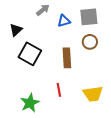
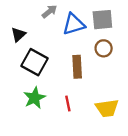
blue triangle: (64, 21) -> (74, 24), size x1.5
green star: (30, 103) -> (35, 98), moved

